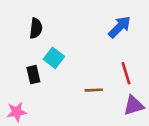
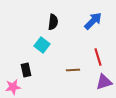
black semicircle: (36, 28) -> (53, 22), moved
black rectangle: (33, 75) -> (26, 70), moved

